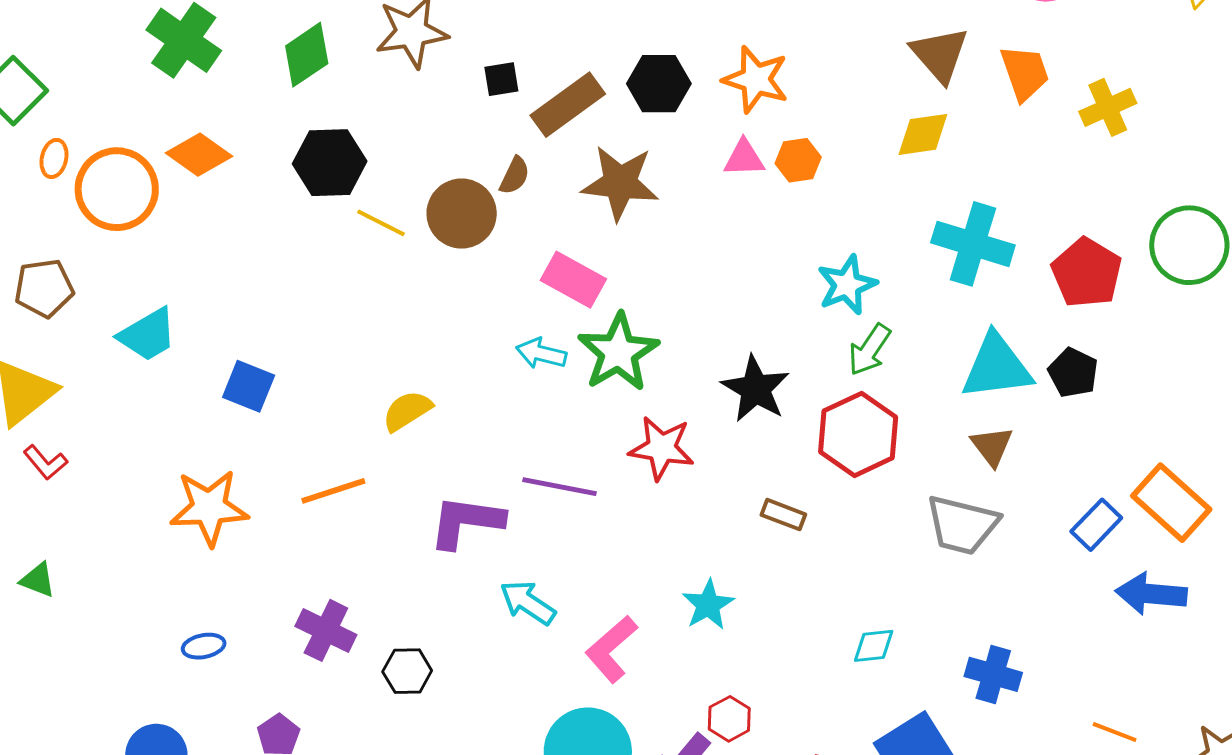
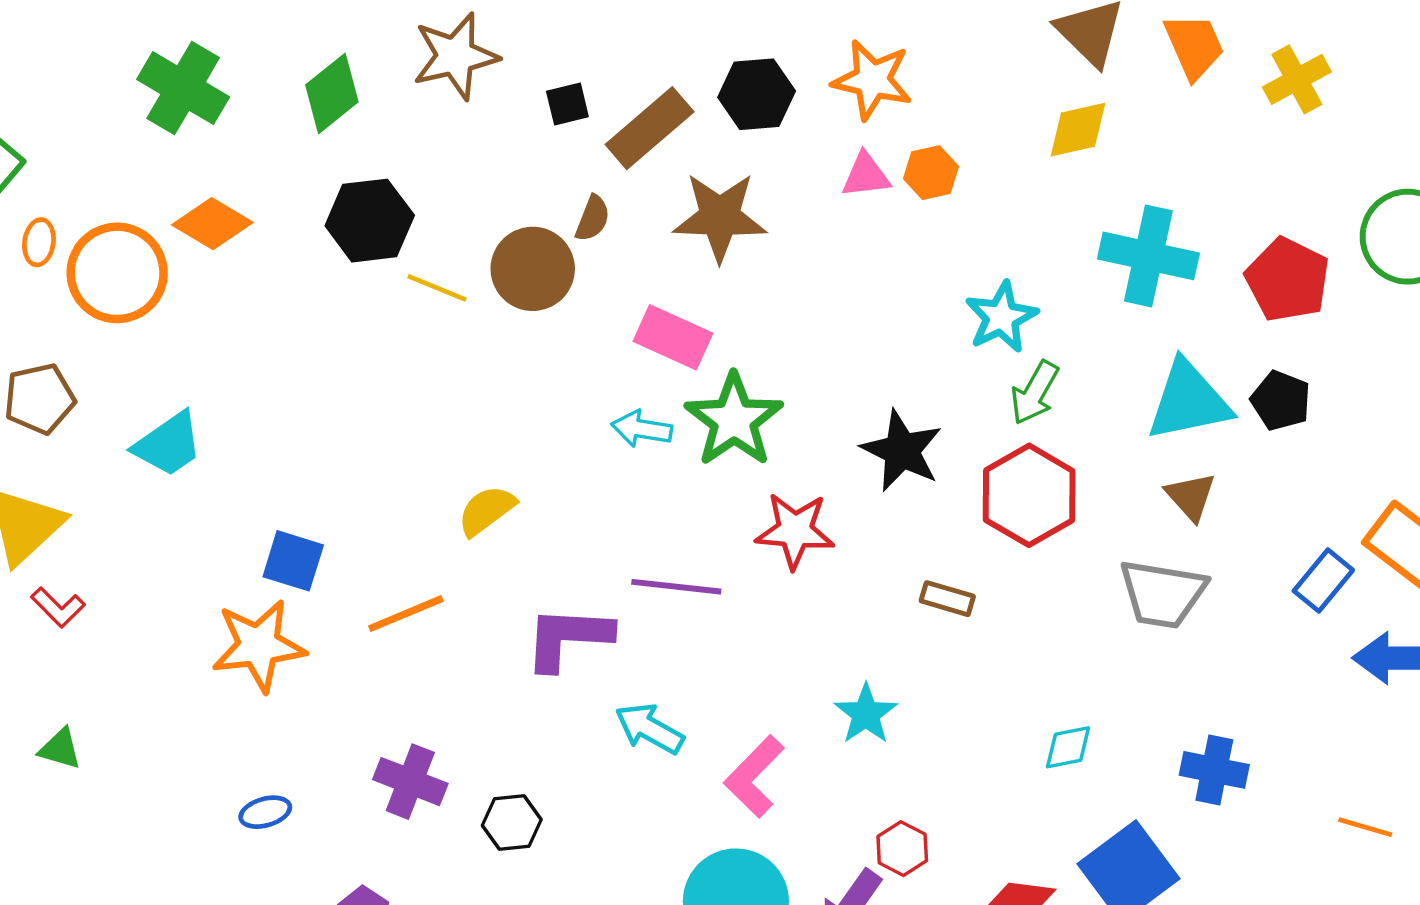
blue square: (249, 386) -> (293, 561), moved

